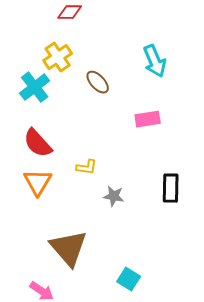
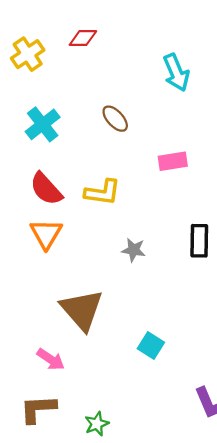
yellow cross: (58, 57) -> (28, 54), moved
cyan arrow: (155, 61) -> (176, 73), moved
yellow L-shape: (87, 167) -> (102, 192), moved, size x1.5

